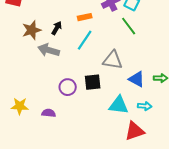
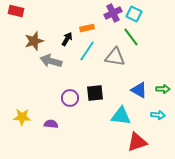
black arrow: (57, 28) -> (67, 39), moved
gray triangle: (113, 60) -> (115, 57), moved
cyan arrow: (145, 106) -> (158, 115), moved

